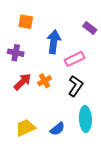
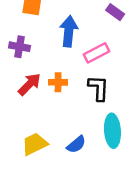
orange cross: (45, 81) -> (58, 82), turned 32
black L-shape: (76, 86) -> (99, 88), turned -30

